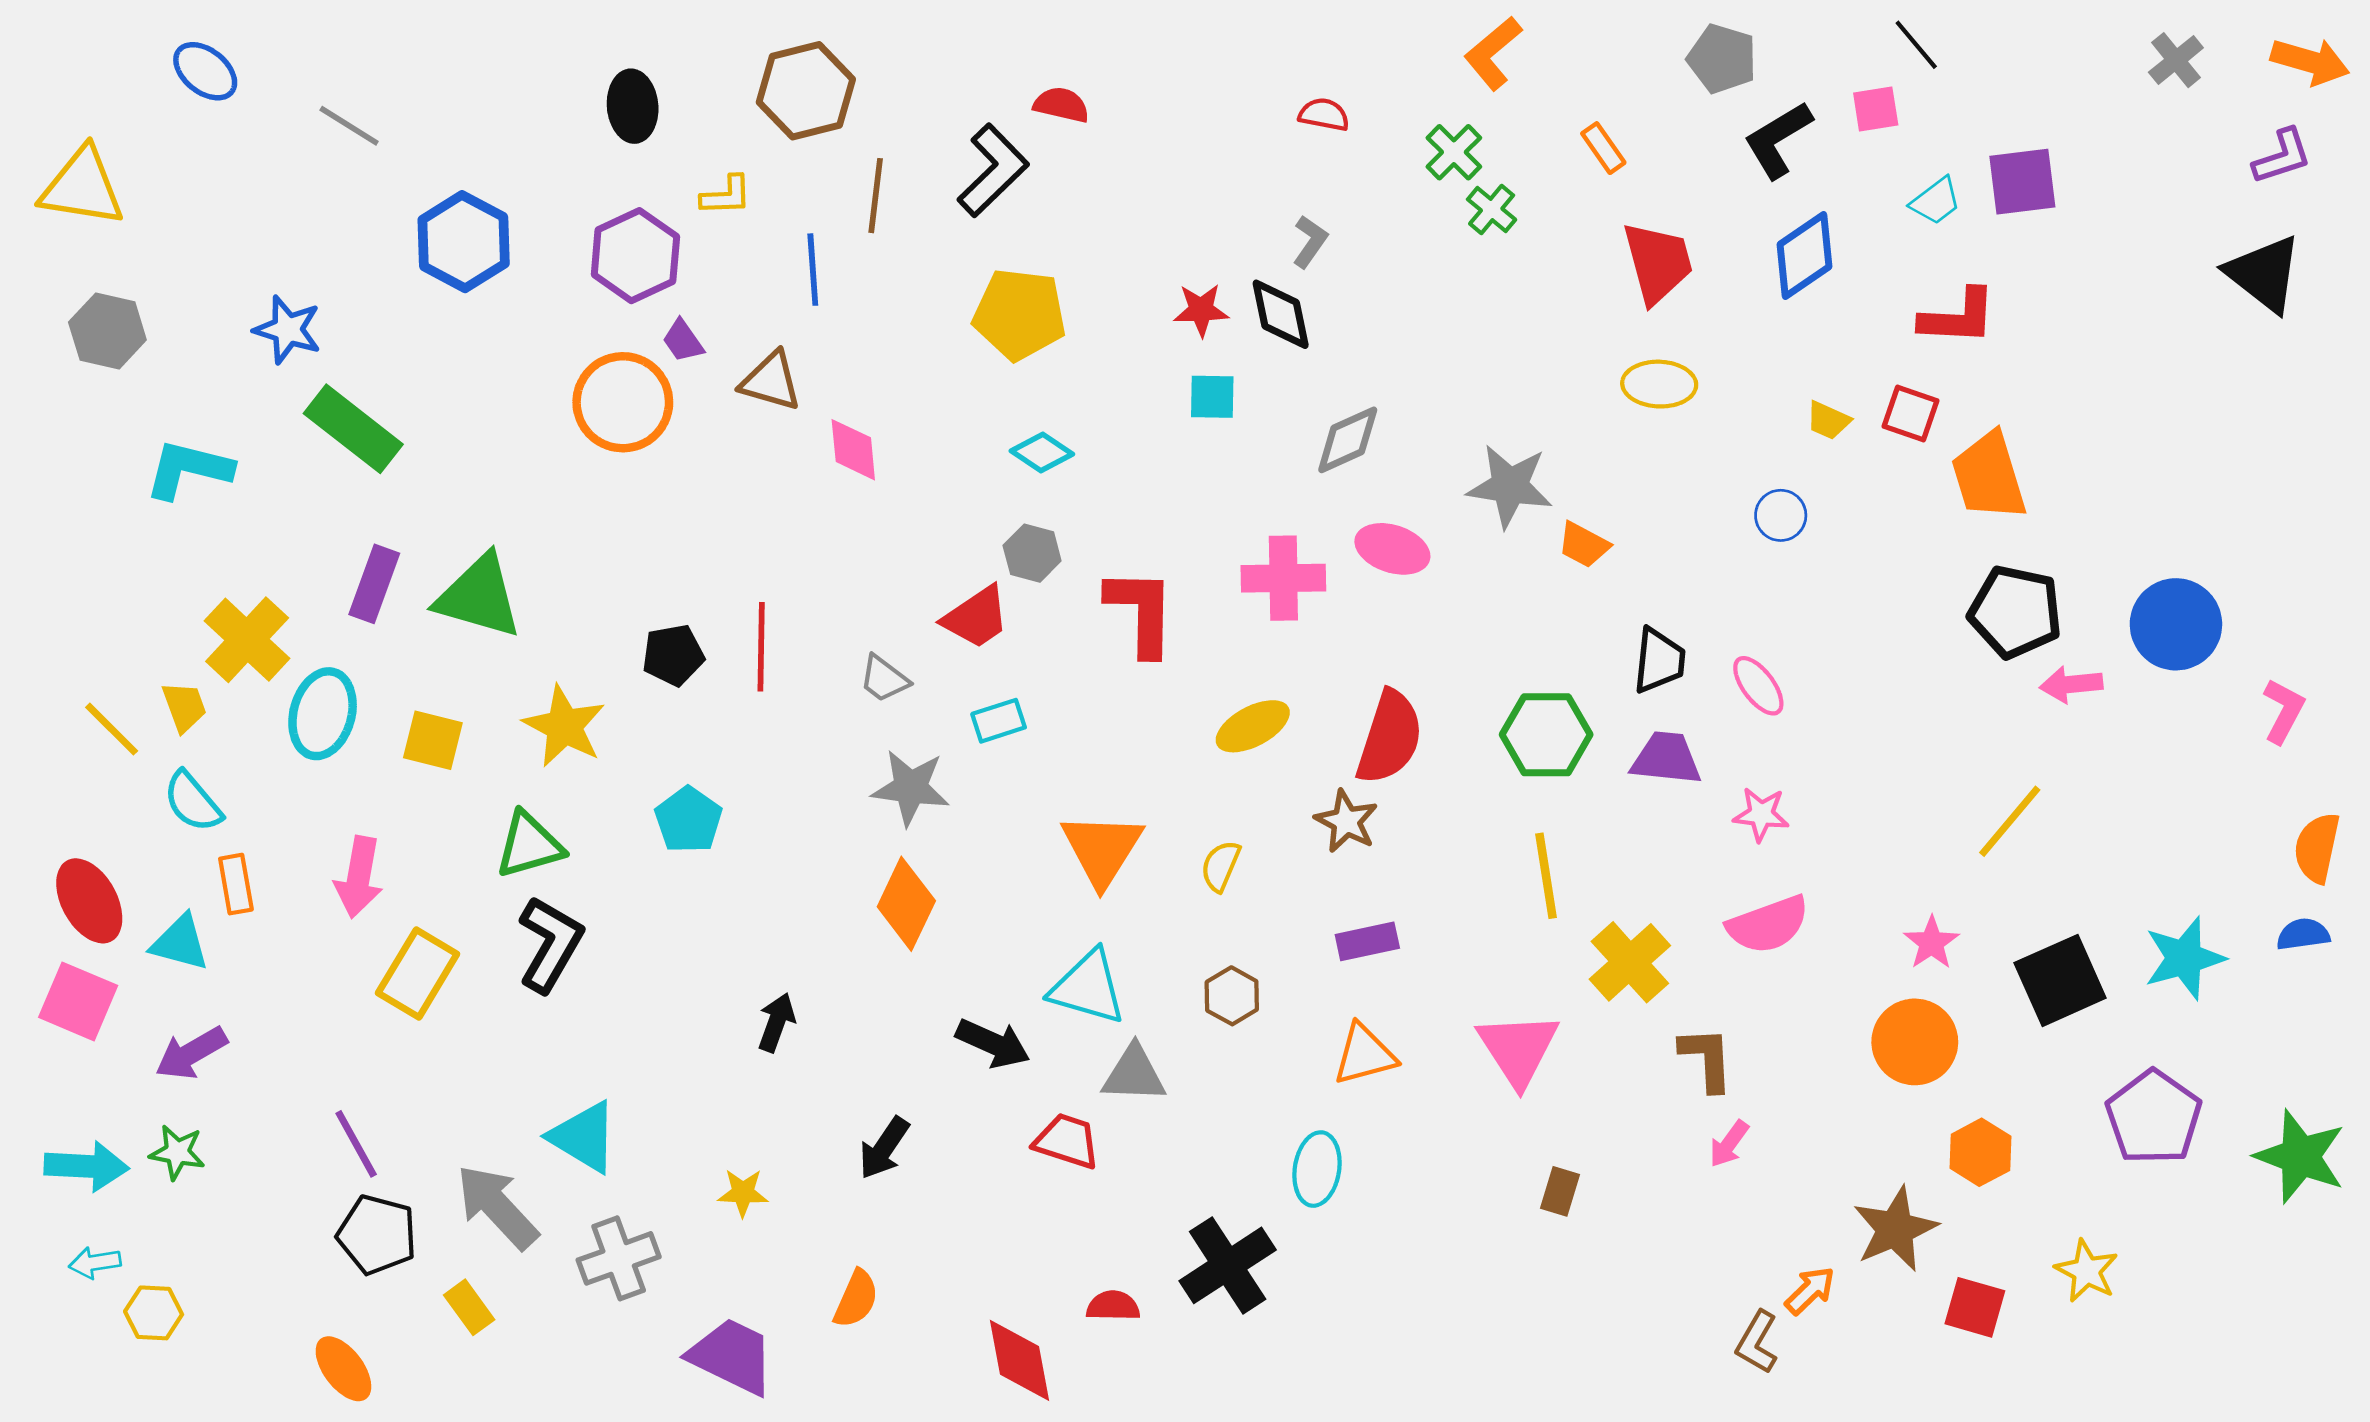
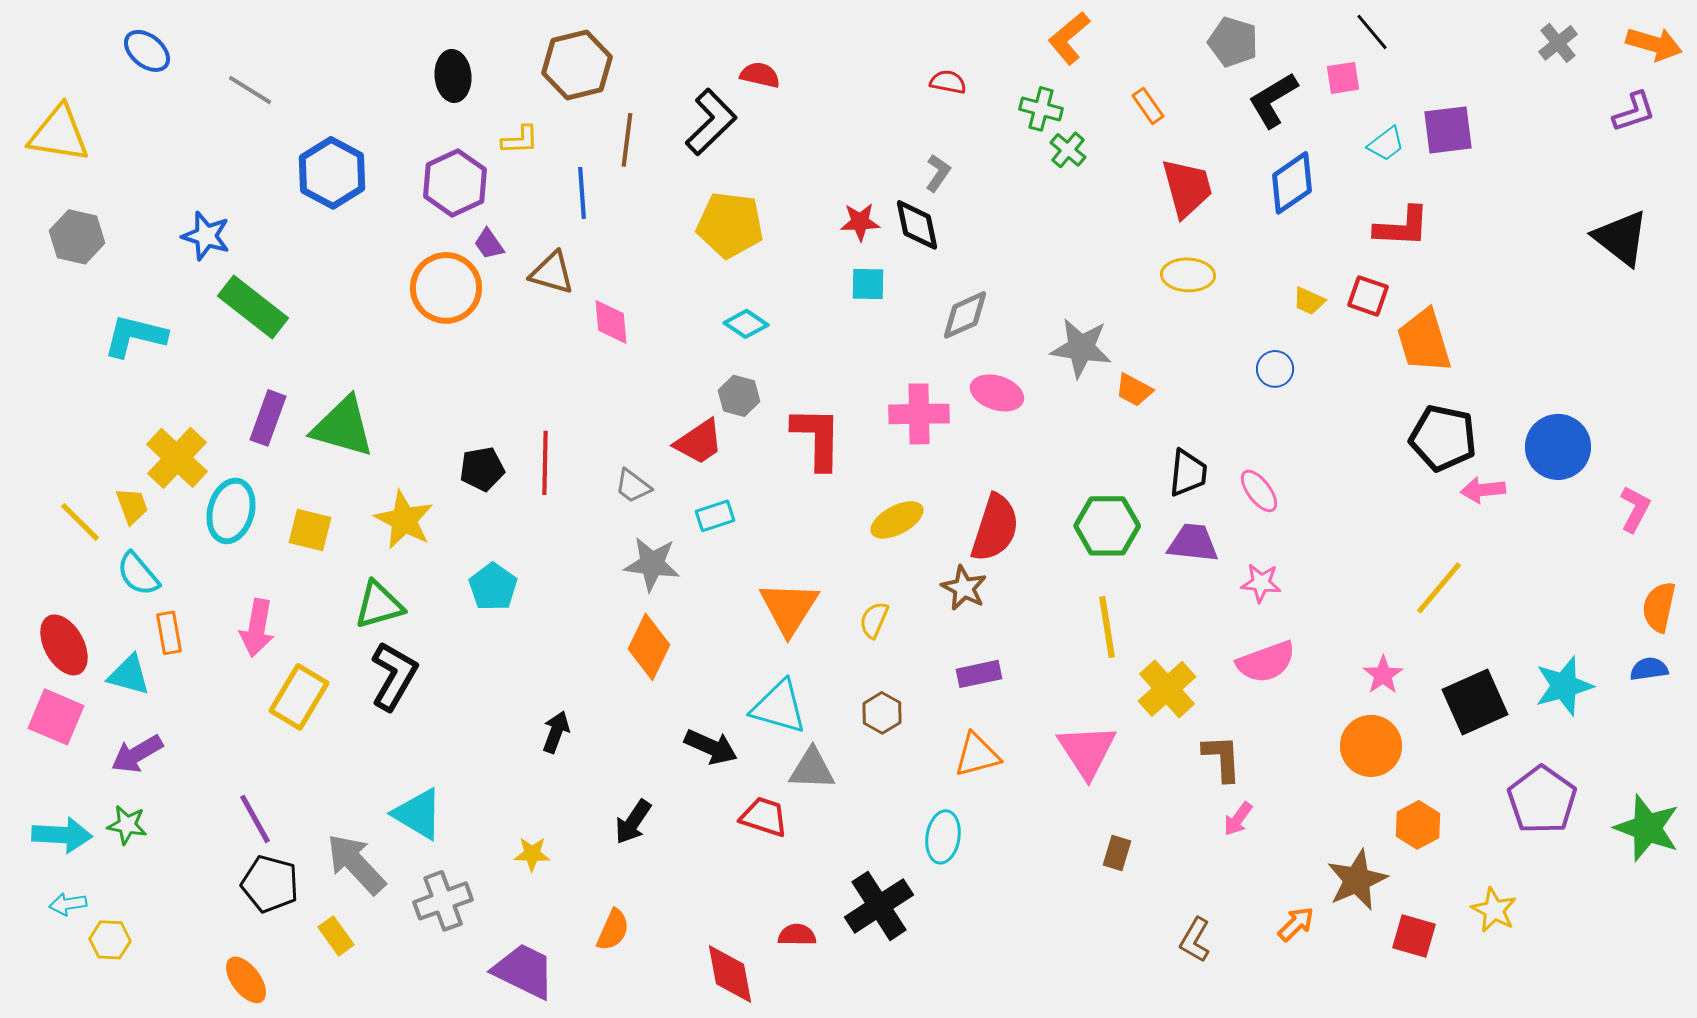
green cross: (1454, 152) -> (1041, 109), turned -30
black triangle: (2264, 274) -> (1621, 238), moved
brown L-shape: (1757, 1342) -> (1195, 940), moved

